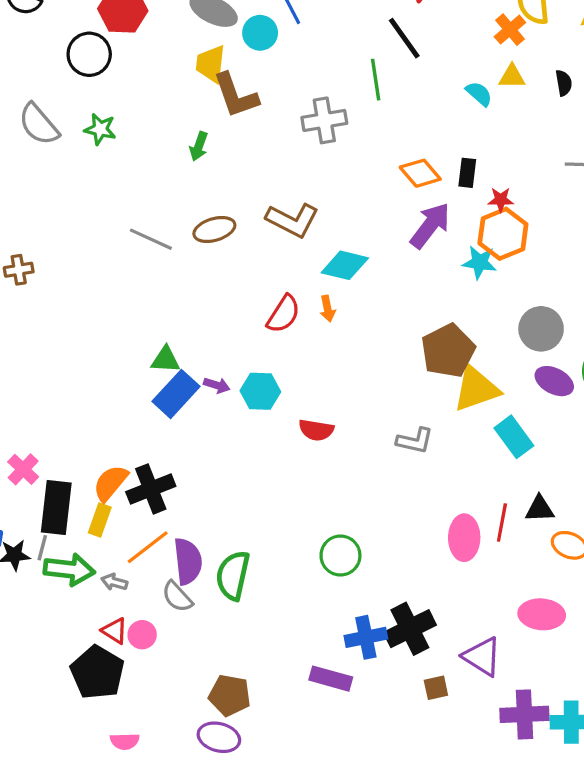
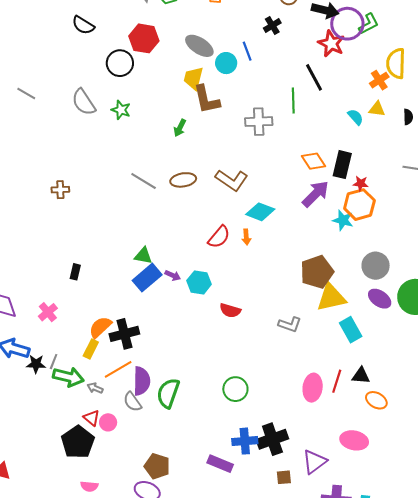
black rectangle: (467, 173) -> (342, 165), size x1.5
black rectangle: (56, 508) -> (75, 272), moved, size x0.5
purple triangle: (482, 657) -> (314, 462), turned 44

